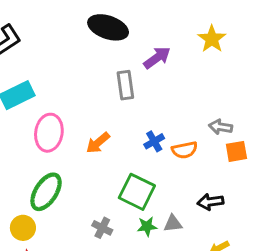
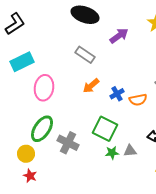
gray rectangle: (125, 85) -> (85, 55), moved, turned -48
orange arrow: (98, 143) -> (91, 86), moved
gray cross: (102, 228) -> (68, 143), moved, size x1.5

